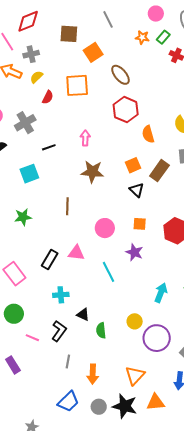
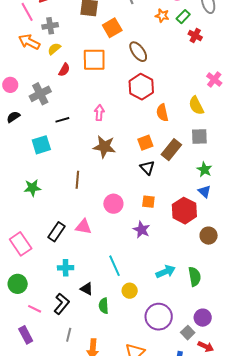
cyan line: (108, 272) -> (115, 266), moved
cyan arrow: (161, 293) -> (166, 272), turned 42
yellow circle: (135, 321) -> (130, 291), moved
purple rectangle: (13, 365) -> (26, 335), moved

